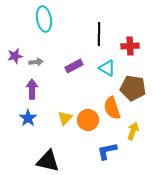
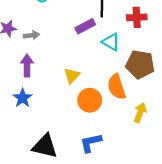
purple rectangle: (74, 66) -> (85, 26), moved
yellow triangle: (65, 118) -> (72, 76), moved
blue L-shape: (107, 151) -> (91, 143), moved

